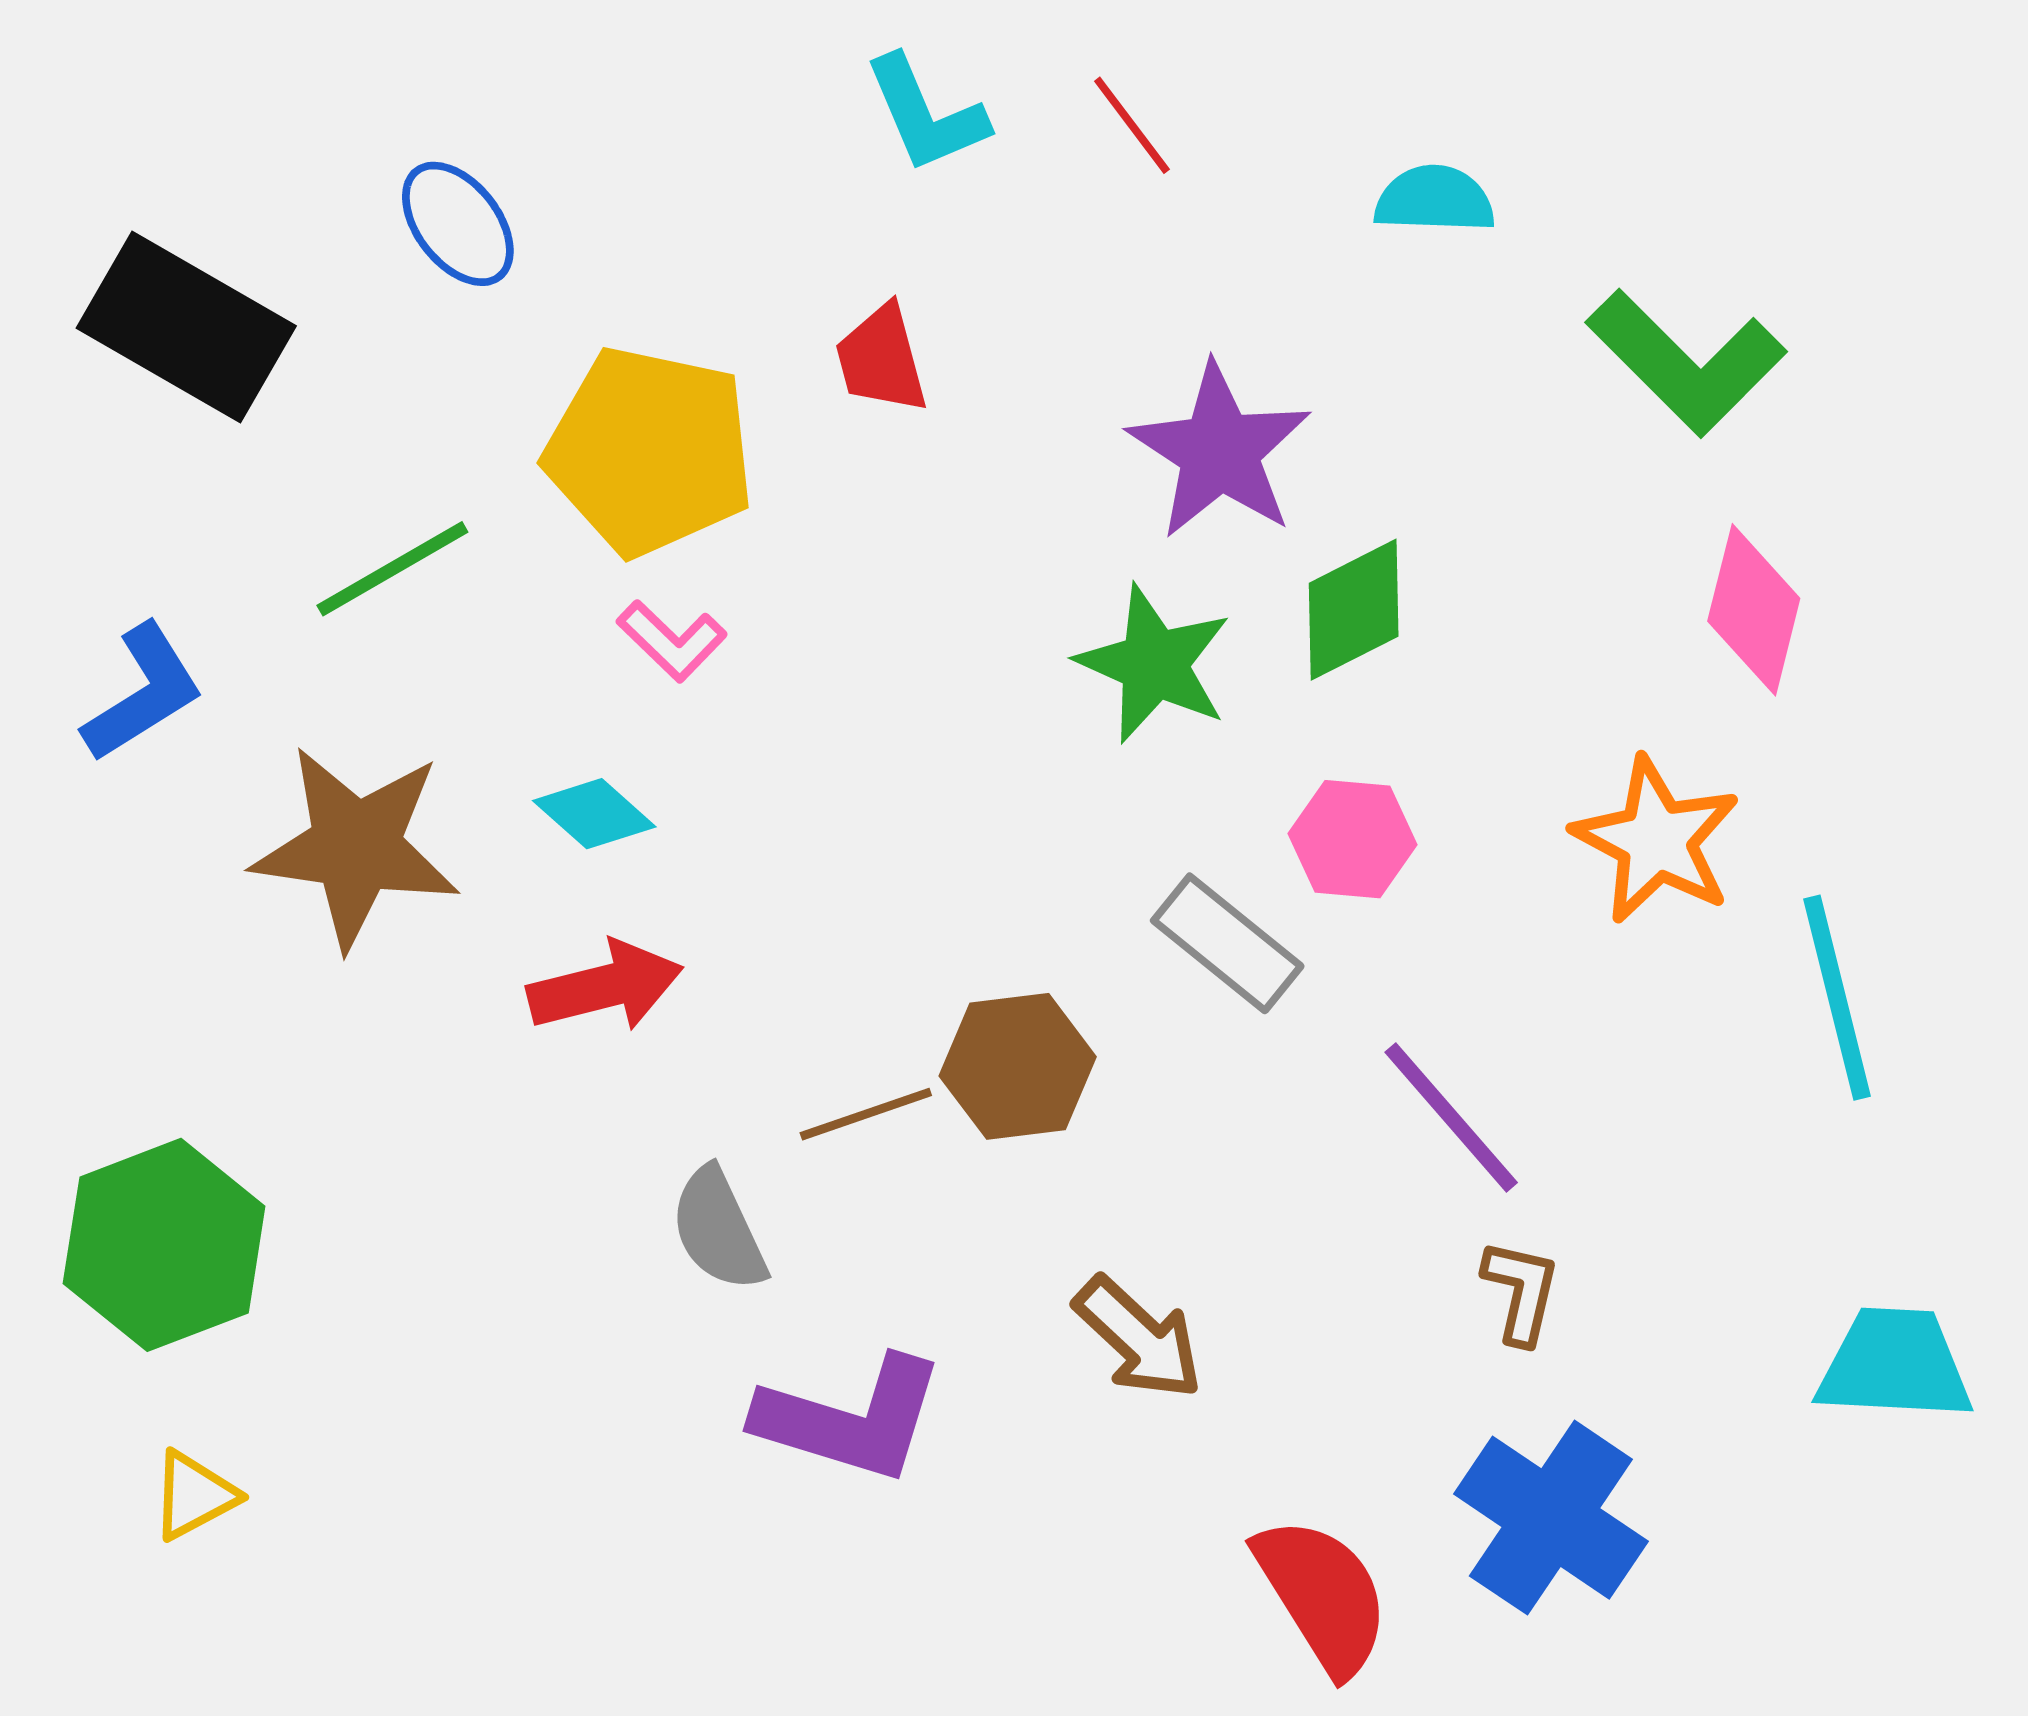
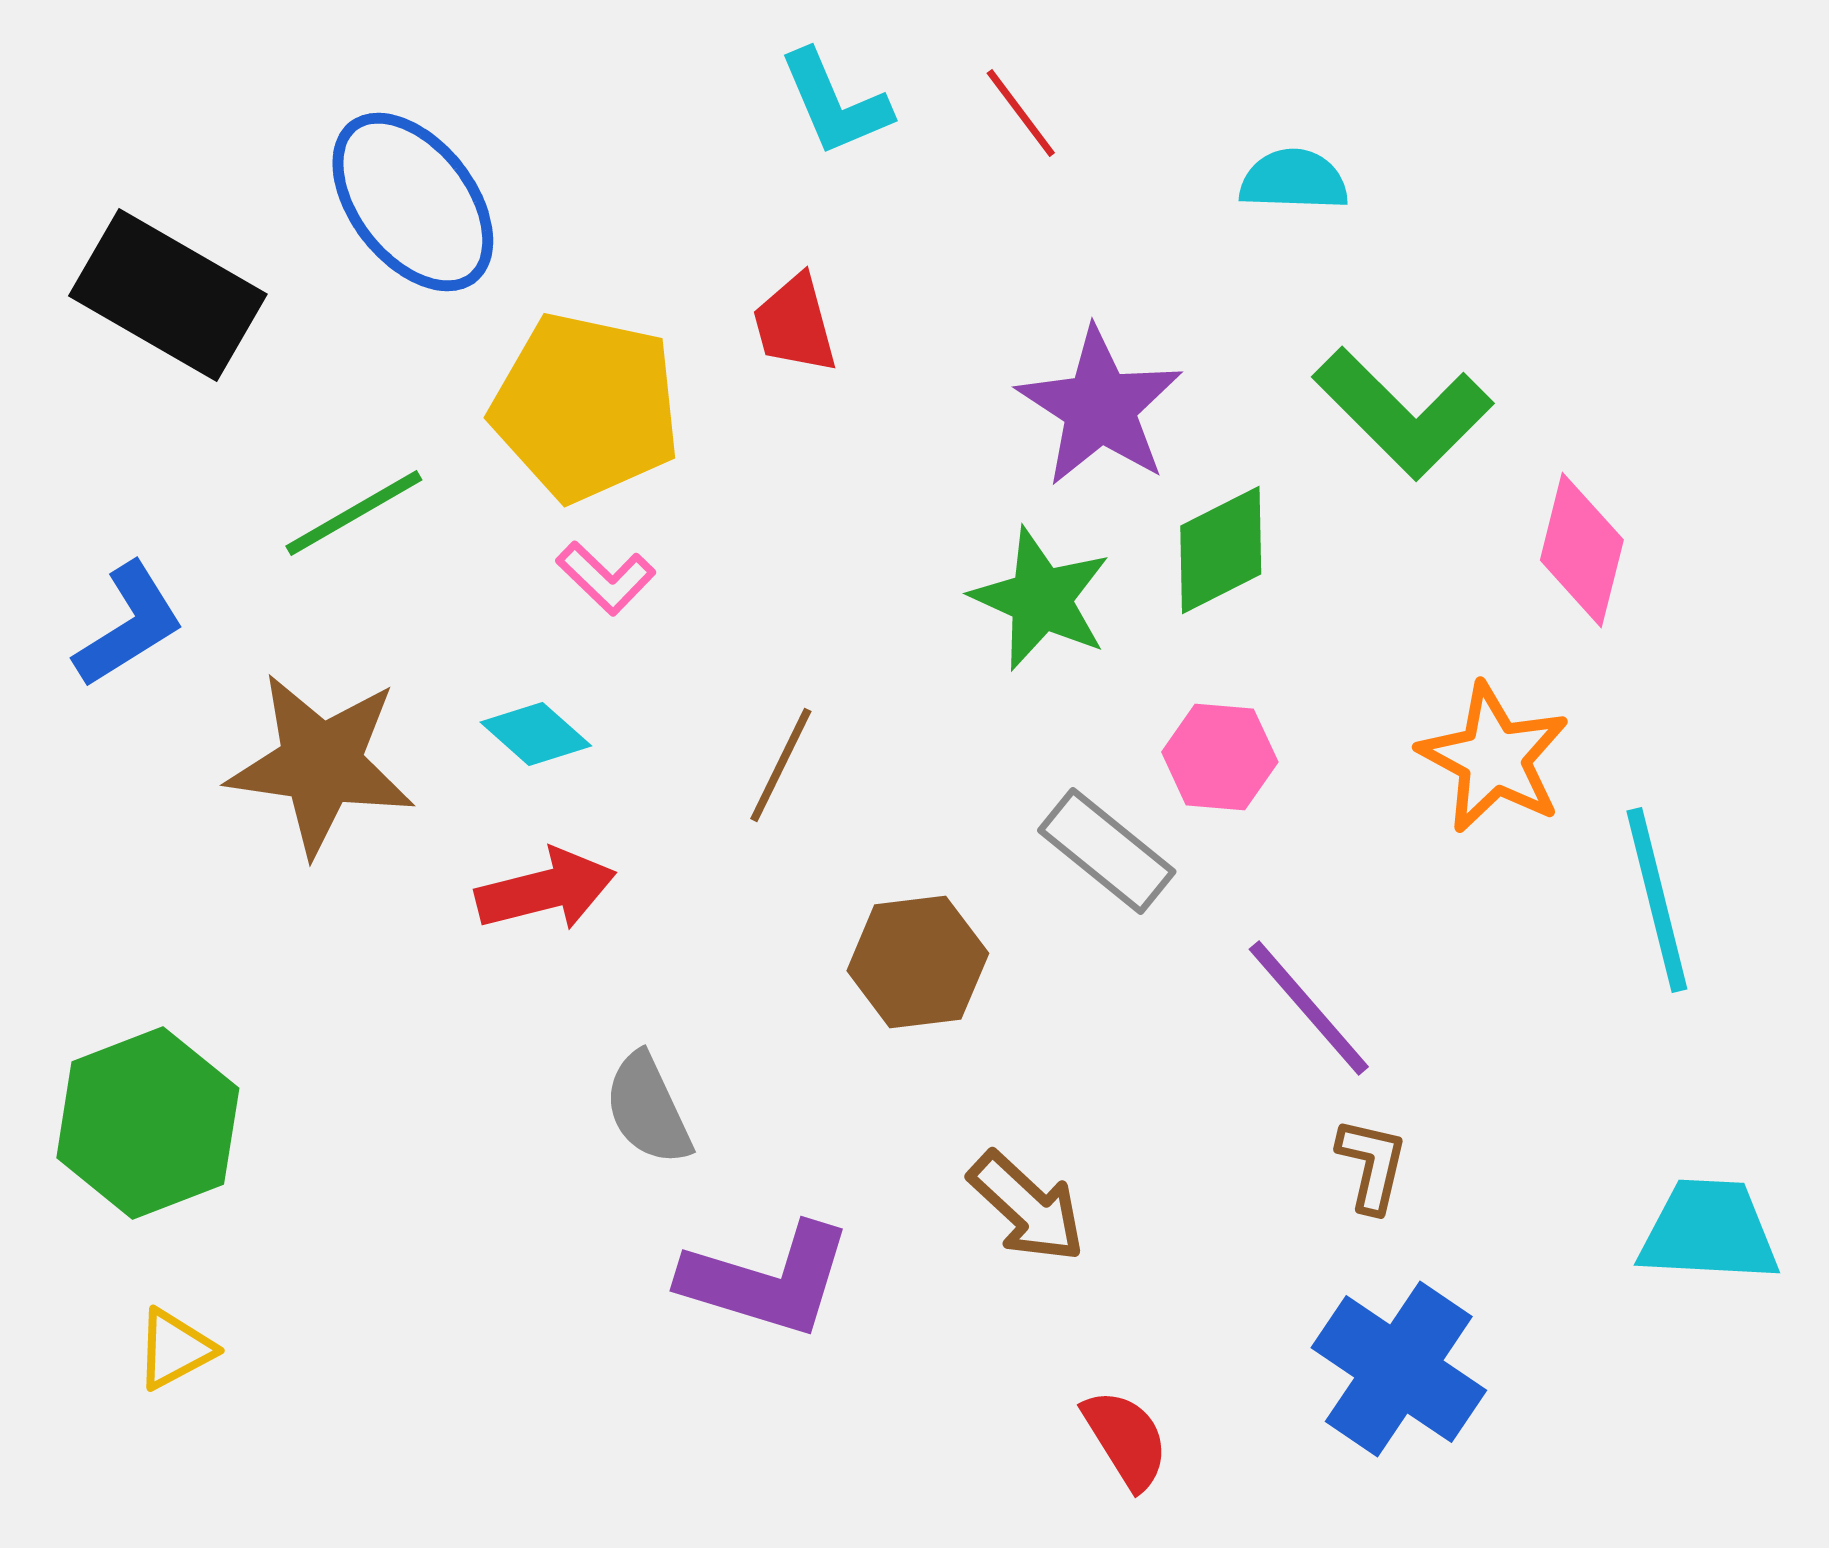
blue ellipse: (458, 224) -> (413, 202), size x1.6
green L-shape: (1686, 362) -> (1403, 413), moved
brown line: (866, 1114) -> (781, 765), moved, turned -45
red semicircle: (1323, 1595) -> (1126, 1439), moved, size x0.7

